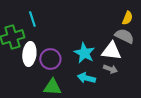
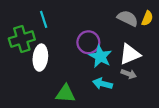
gray semicircle: (124, 36) -> (128, 18), moved
white triangle: (111, 51) -> (130, 54), turned -30
purple circle: (50, 59) -> (88, 42), moved

